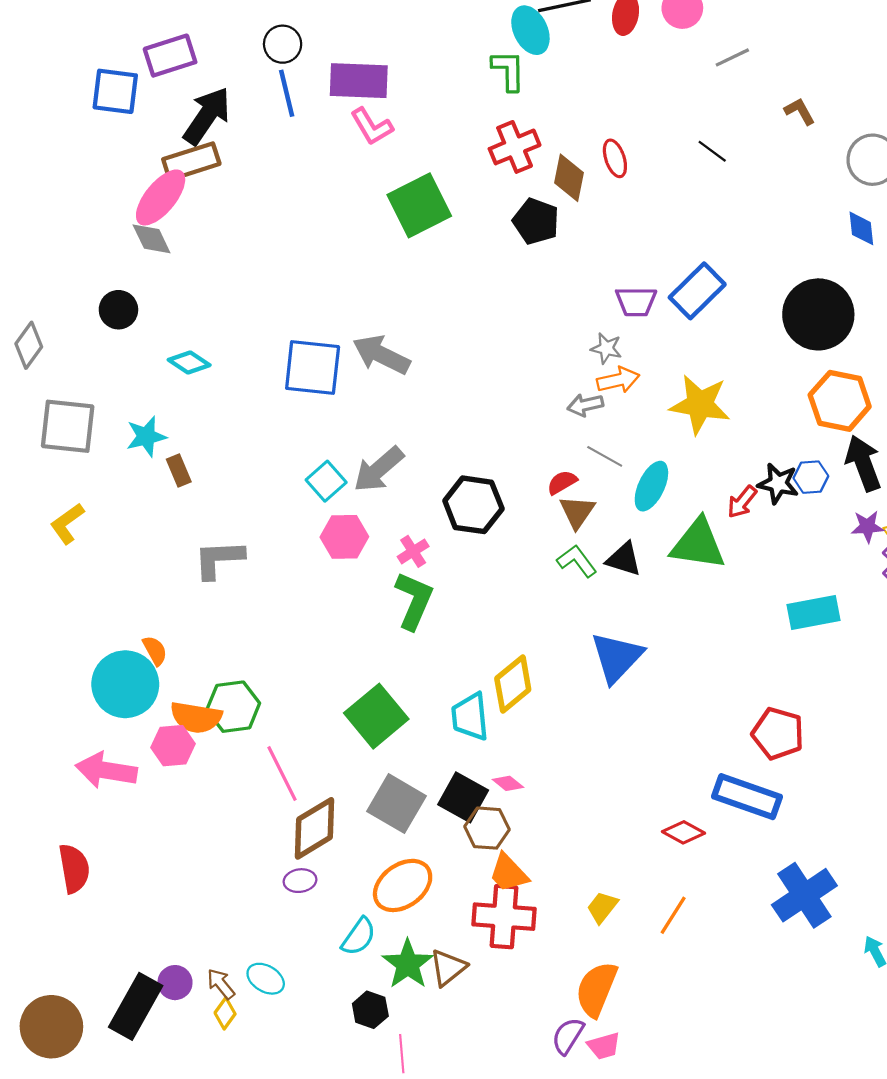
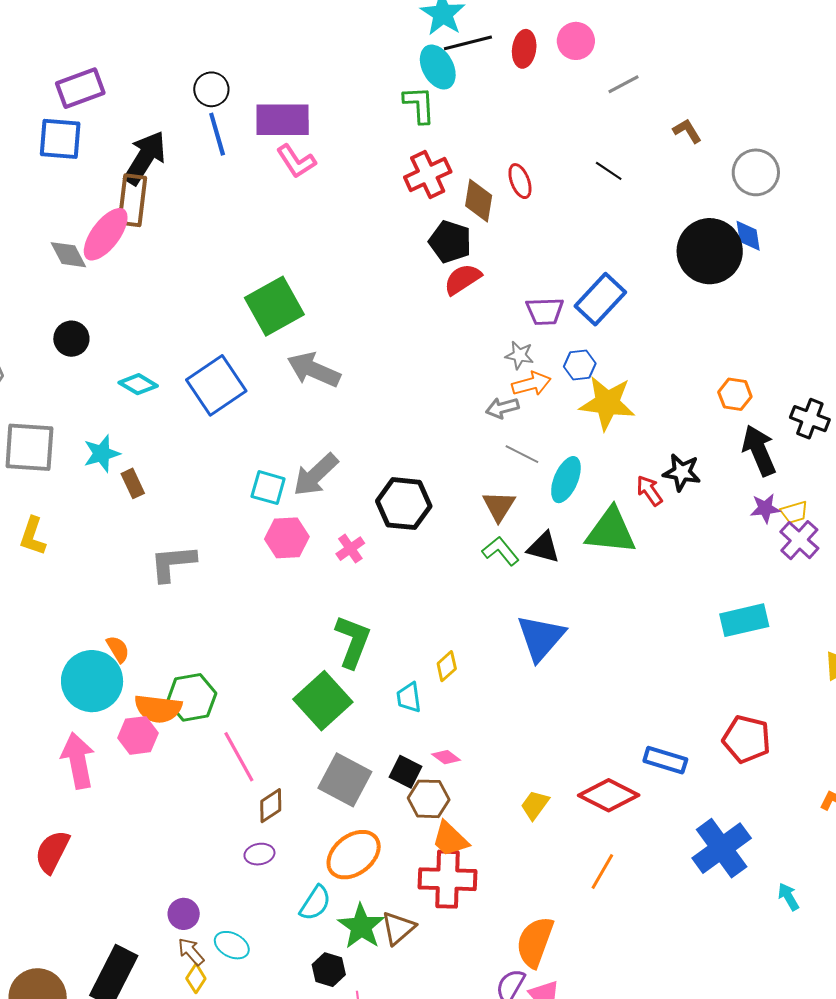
purple rectangle: (170, 56) -> (80, 88), moved
brown rectangle: (191, 162) -> (132, 200), turned -63
green square: (419, 205) -> (274, 306), moved
gray diamond: (152, 239) -> (68, 255), moved
black circle: (818, 314) -> (710, 251), moved
blue square: (313, 367) -> (216, 385), moved, turned -38
orange hexagon: (840, 401) -> (735, 394), size x0.6
blue hexagon: (811, 477) -> (580, 365), moved
cyan square: (326, 481) -> (268, 488), turned -30
red semicircle: (562, 482) -> (463, 279), moved, size x1.4
red arrow: (742, 502) -> (649, 491), turned 108
yellow L-shape: (67, 523) -> (33, 536), turned -33
green L-shape: (414, 601) -> (353, 642), moved
cyan rectangle: (813, 613) -> (744, 620), moved
yellow diamond: (513, 684) -> (447, 666), size x0.6
cyan trapezoid: (470, 717) -> (409, 697), size x0.7
red pentagon: (778, 734) -> (747, 739), moved
pink arrow: (106, 770) -> (78, 761), turned 72
black square: (463, 797) -> (406, 772), size x0.7
blue rectangle: (747, 797) -> (665, 760), size x0.7
brown diamond: (314, 828) -> (271, 806), size x0.6
red diamond: (683, 832) -> (609, 795), size x1.5
red semicircle: (74, 868) -> (52, 852), turned -141
yellow trapezoid: (602, 907) -> (535, 805), moved
purple circle: (175, 983) -> (184, 914), moved

